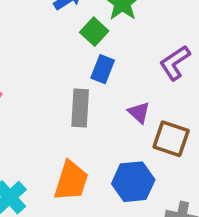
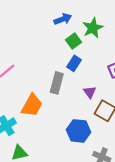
orange trapezoid: (71, 181) -> (32, 105), moved

